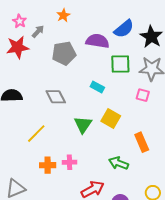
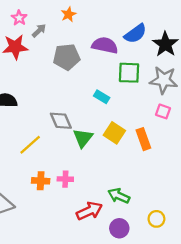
pink square: (143, 95) -> (163, 111), moved
gray diamond: (56, 97) -> (61, 121), moved
orange rectangle: (142, 142) -> (143, 139), moved
green arrow: (119, 163) -> (119, 196), moved

